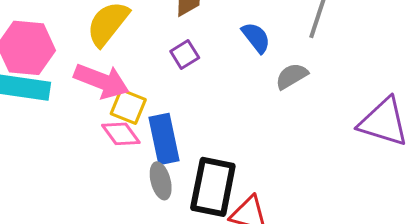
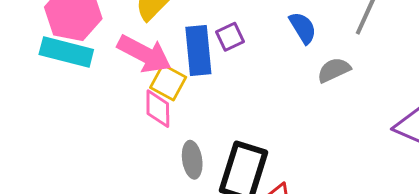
pink diamond: (121, 134) -> (158, 109), turned 30
blue rectangle: (164, 139) -> (198, 51), moved

